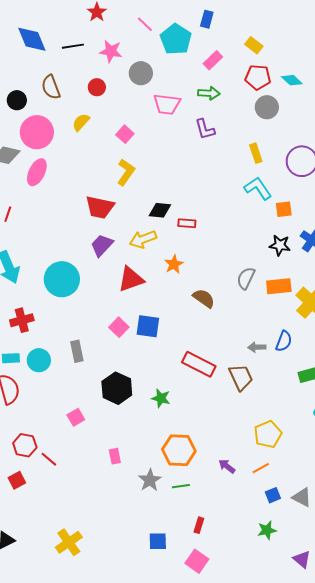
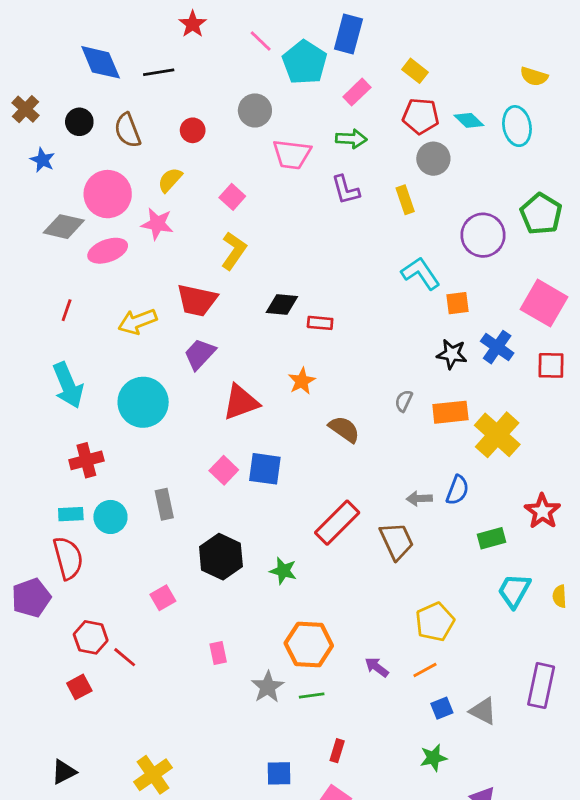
blue rectangle: (207, 19) -> (348, 34), size x1.5
pink star: (111, 51) -> (157, 224), moved
black circle: (17, 100) -> (79, 122), moved
yellow rectangle: (256, 153) -> (405, 200), moved
pink ellipse: (37, 172) -> (108, 251), turned 44
yellow arrow: (143, 239) -> (137, 322), moved
gray semicircle: (246, 278) -> (404, 401), size x0.7
red rectangle: (199, 364) -> (337, 523), turned -72

